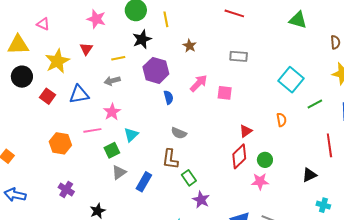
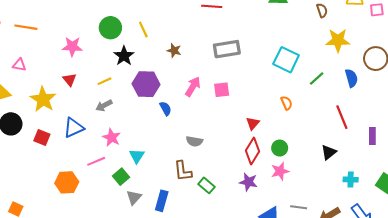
gray rectangle: (239, 56) -> (227, 49), size x1.4
gray semicircle: (179, 133) -> (194, 141), moved
purple star: (201, 200) -> (248, 182), moved

